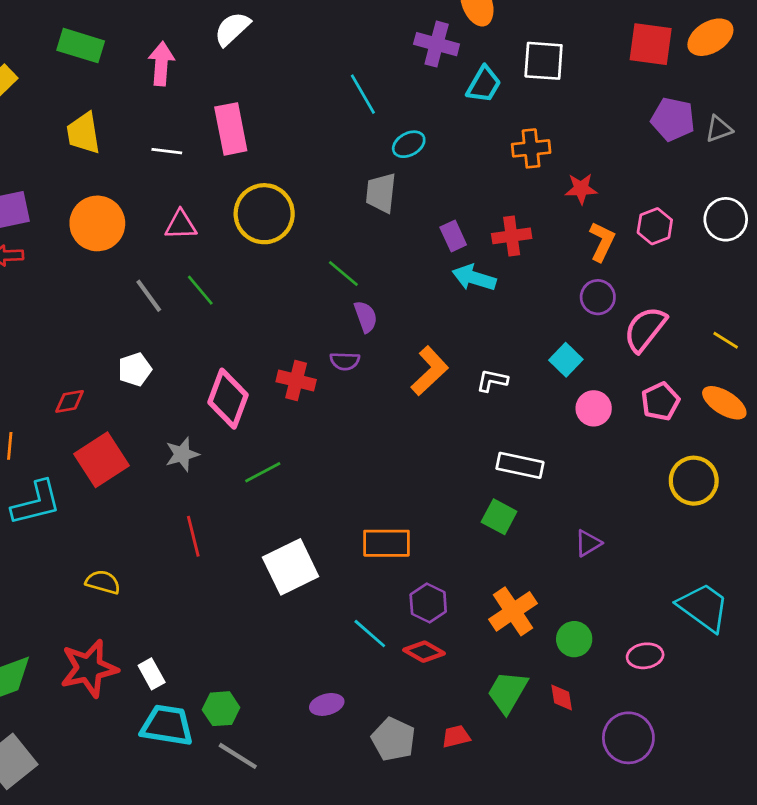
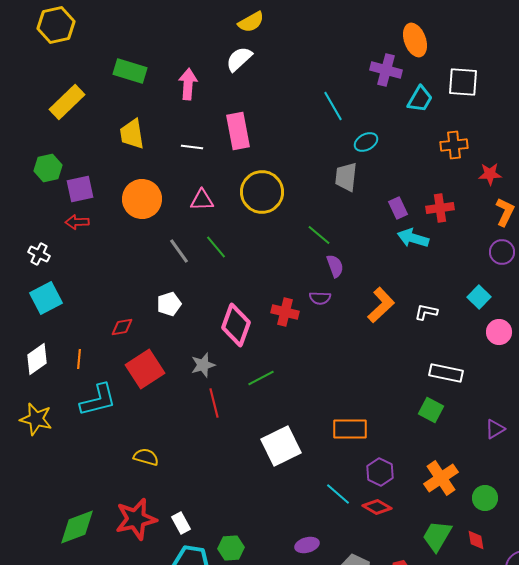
red line: (193, 536) -> (214, 403), moved

